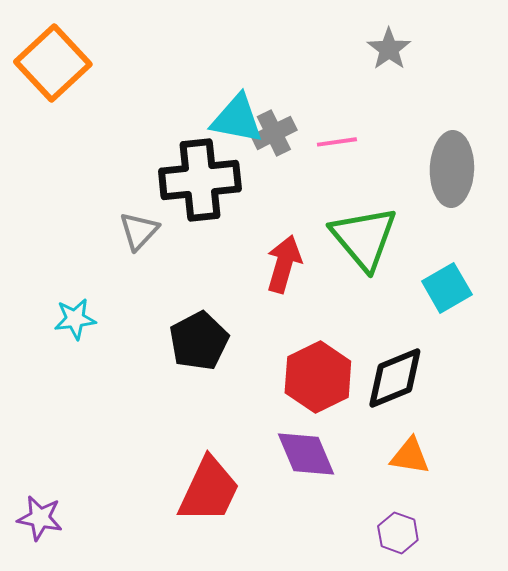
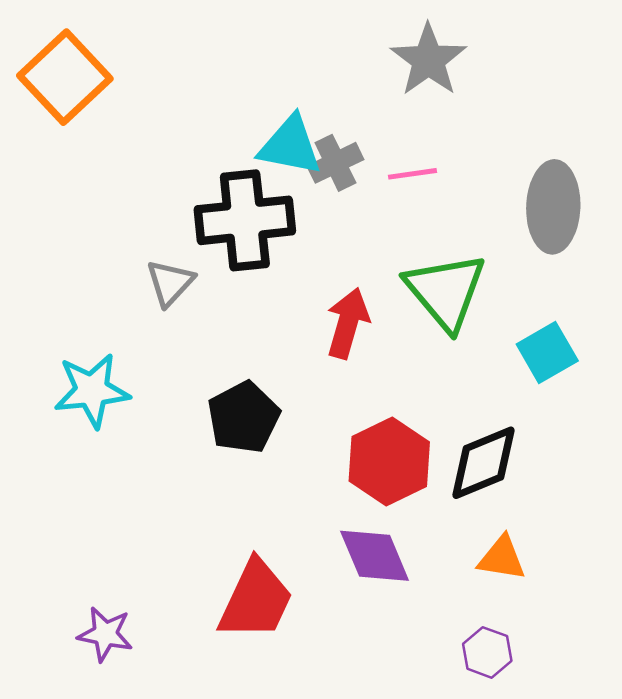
gray star: (389, 49) -> (428, 60), moved, size x1.4
cyan star: (75, 319) -> (92, 390), size x1.5
purple star: (40, 518) -> (105, 634), moved

